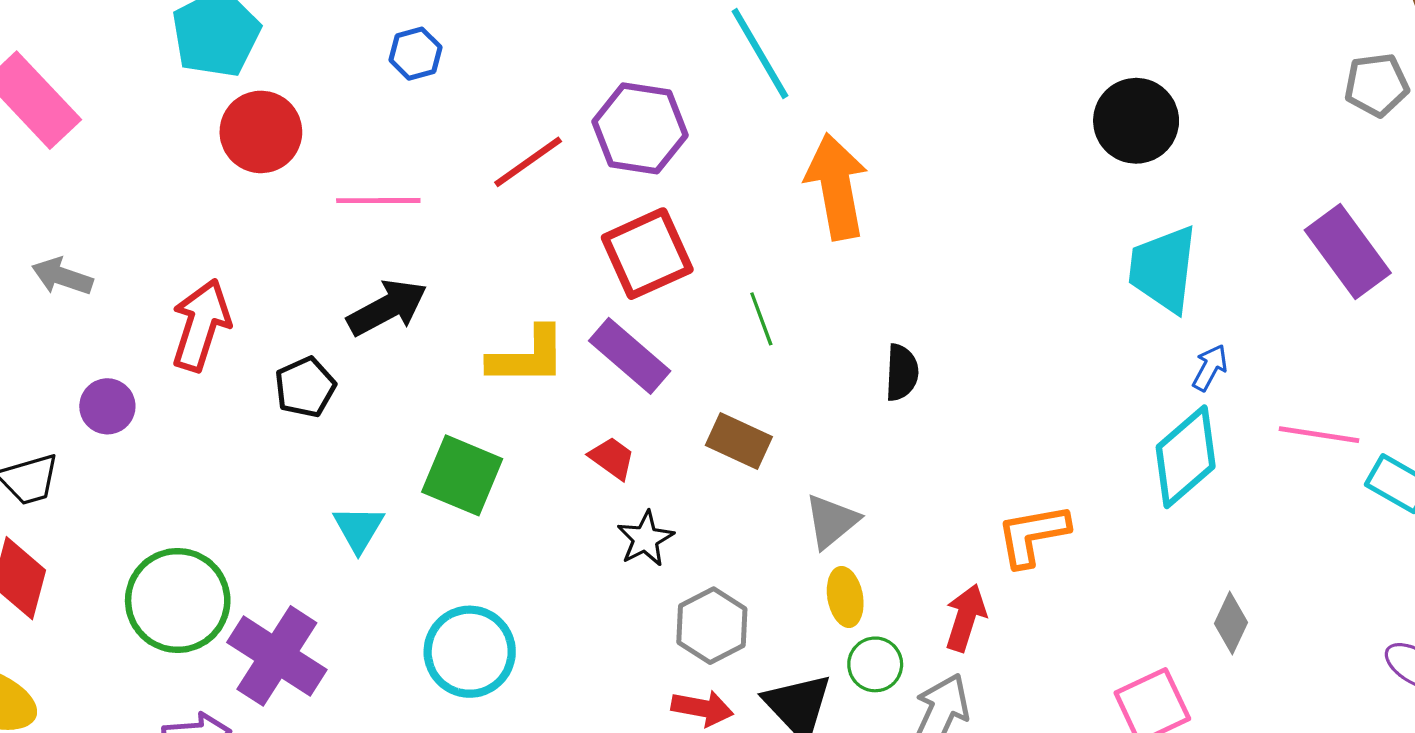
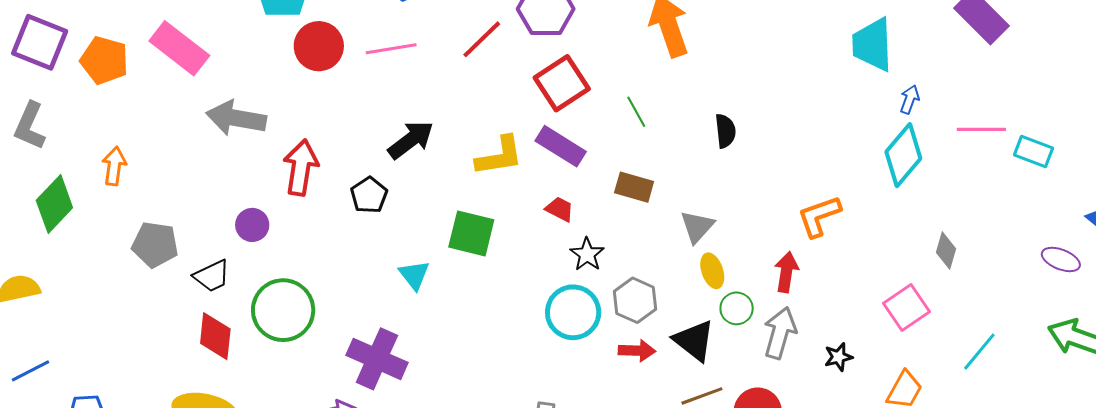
pink line: (378, 201) -> (391, 49), moved
gray arrow: (62, 276) -> (236, 118), moved, size x1.6
green circle: (178, 600) -> (283, 310), moved
cyan circle: (470, 652) -> (573, 312), moved

